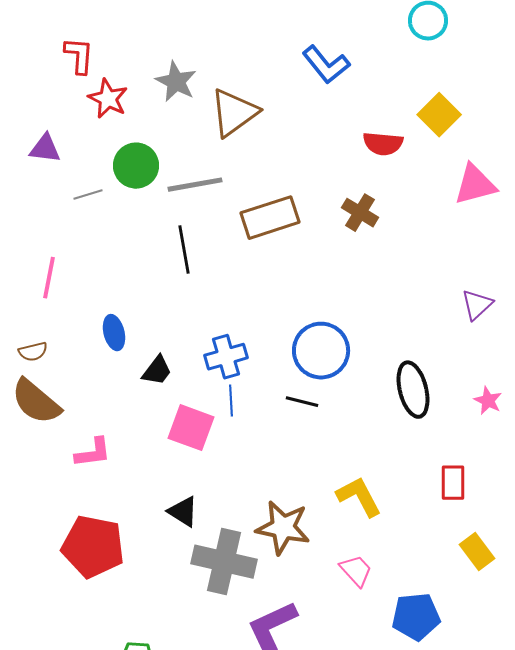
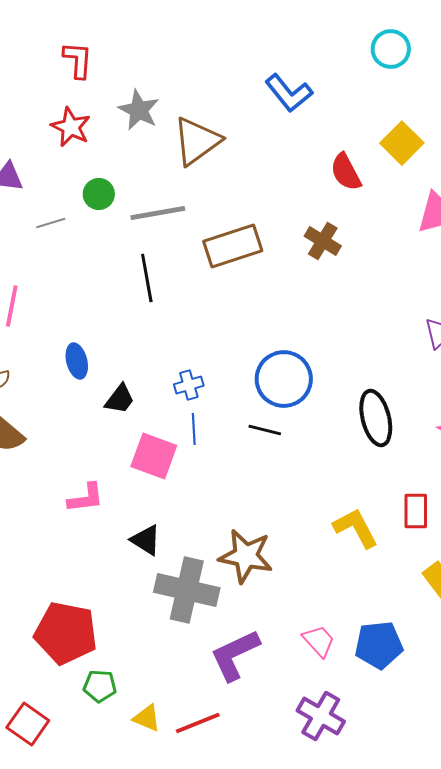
red L-shape: (79, 56) -> (78, 60), moved
red semicircle: (383, 144) -> (346, 172), turned 57
green circle: (136, 166) -> (99, 194), size x0.7
blue cross: (226, 357) -> (189, 385), size x0.7
pink L-shape: (93, 453) -> (86, 498), moved
yellow L-shape: (359, 497) -> (356, 528), moved
red pentagon: (93, 547) -> (66, 633), moved
pink trapezoid: (356, 571) -> (319, 641), moved

